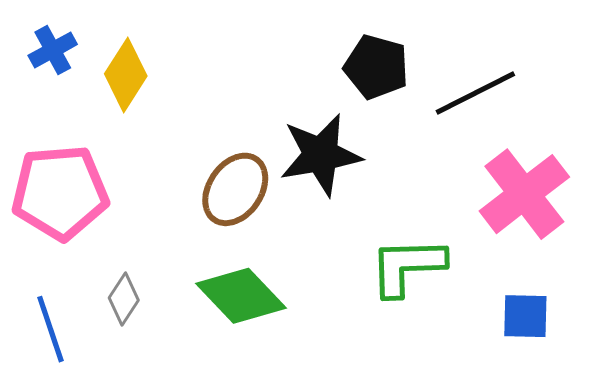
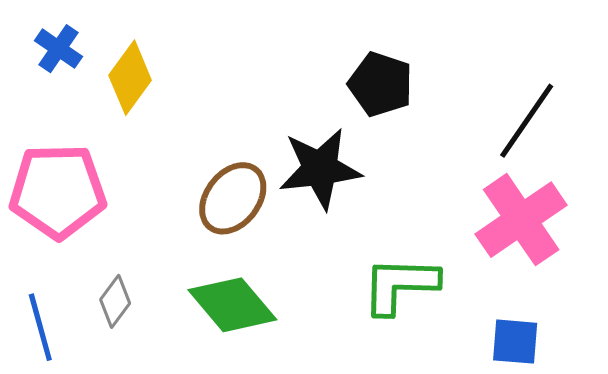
blue cross: (53, 50) -> (59, 49), turned -30
black line: (475, 93) -> (527, 121), moved, turned -32

